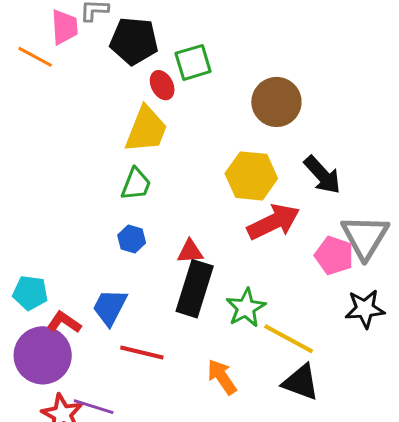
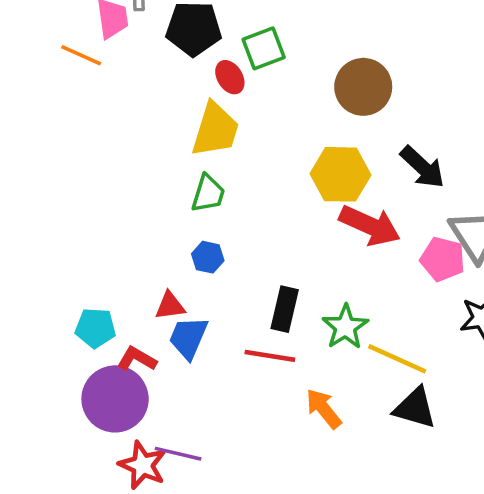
red arrow: (273, 222) -> (370, 225), turned 54
red triangle: (190, 251) -> (170, 306), moved
black rectangle: (195, 289) -> (285, 309), size x0.7
red line: (142, 353) -> (270, 356), moved

